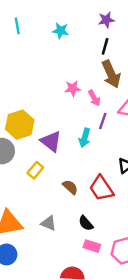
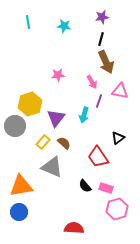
pink star: (73, 88) -> (58, 75), moved
purple triangle: (51, 141) -> (56, 118), turned 30
brown semicircle: (70, 187) -> (64, 143), moved
gray triangle: (49, 223) -> (52, 167), moved, size x1.6
pink rectangle: (92, 246) -> (106, 188), moved

